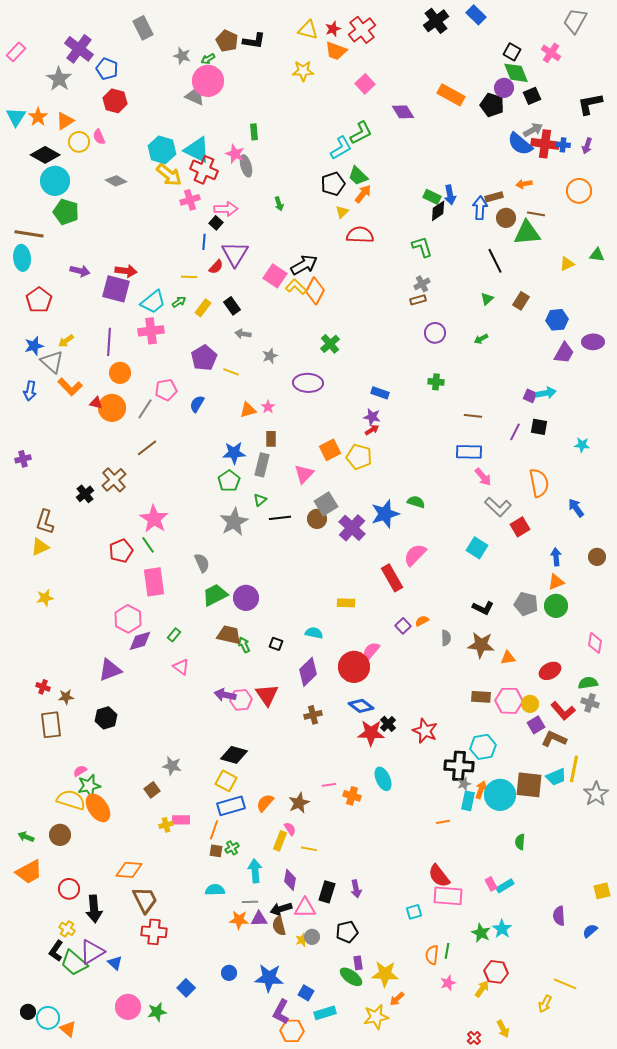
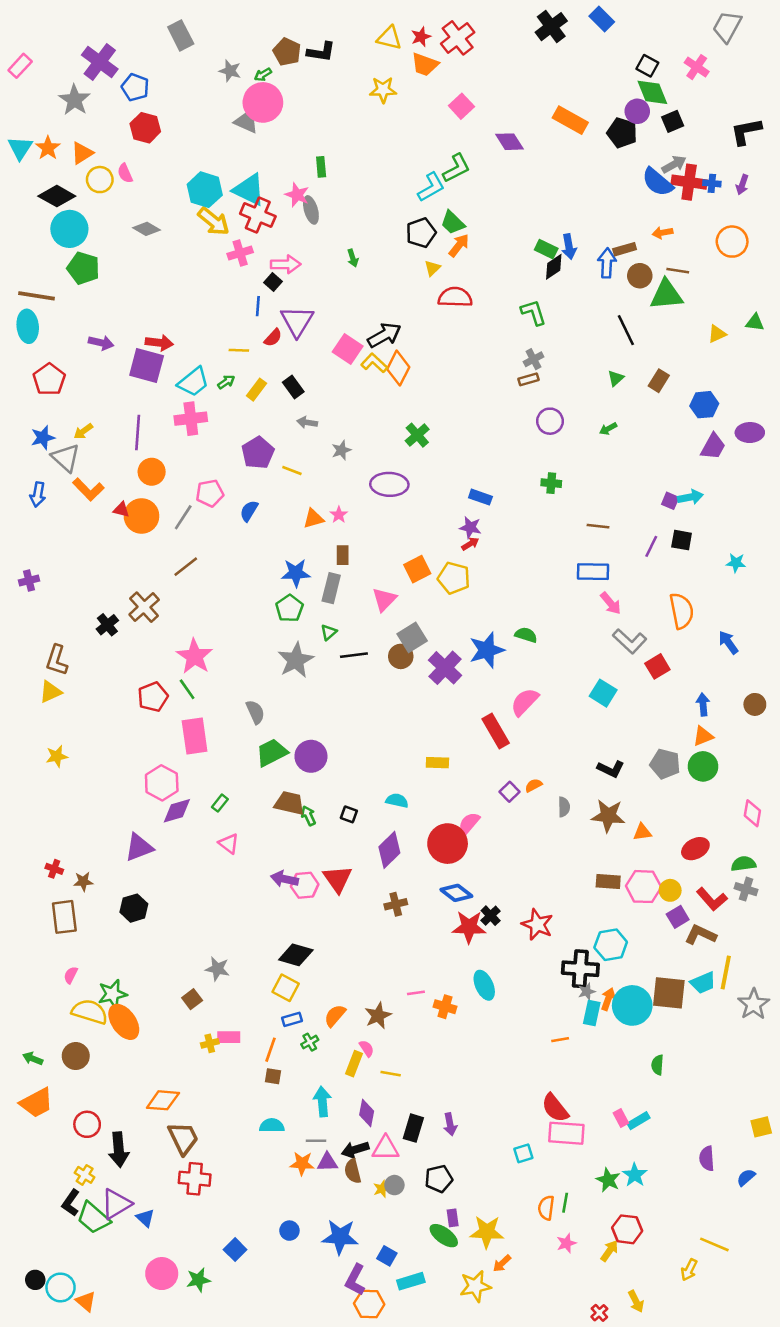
pink semicircle: (80, 771) -> (71, 975), moved, turned -32
blue rectangle: (231, 806) -> (292, 1019), size x0.6
green cross: (232, 848) -> (310, 1042), moved

